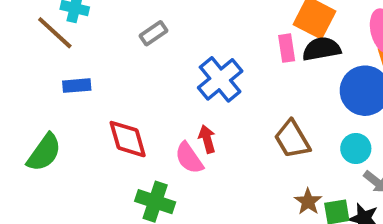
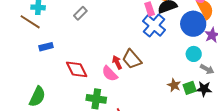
blue cross: (220, 79) -> (154, 26), moved
brown trapezoid: (292, 139) -> (132, 59), moved
green semicircle: (44, 152) -> (37, 97), moved

